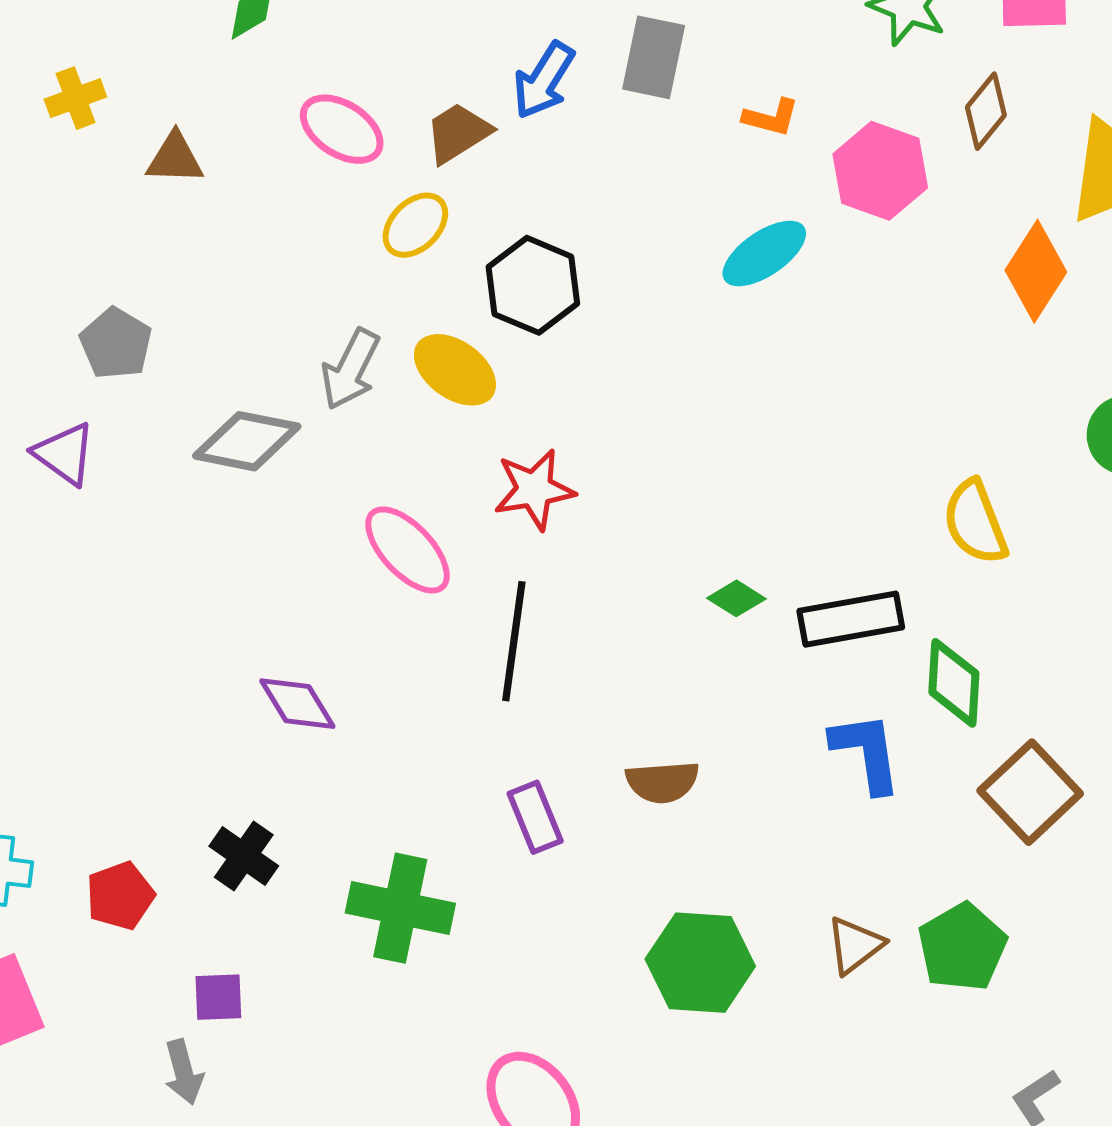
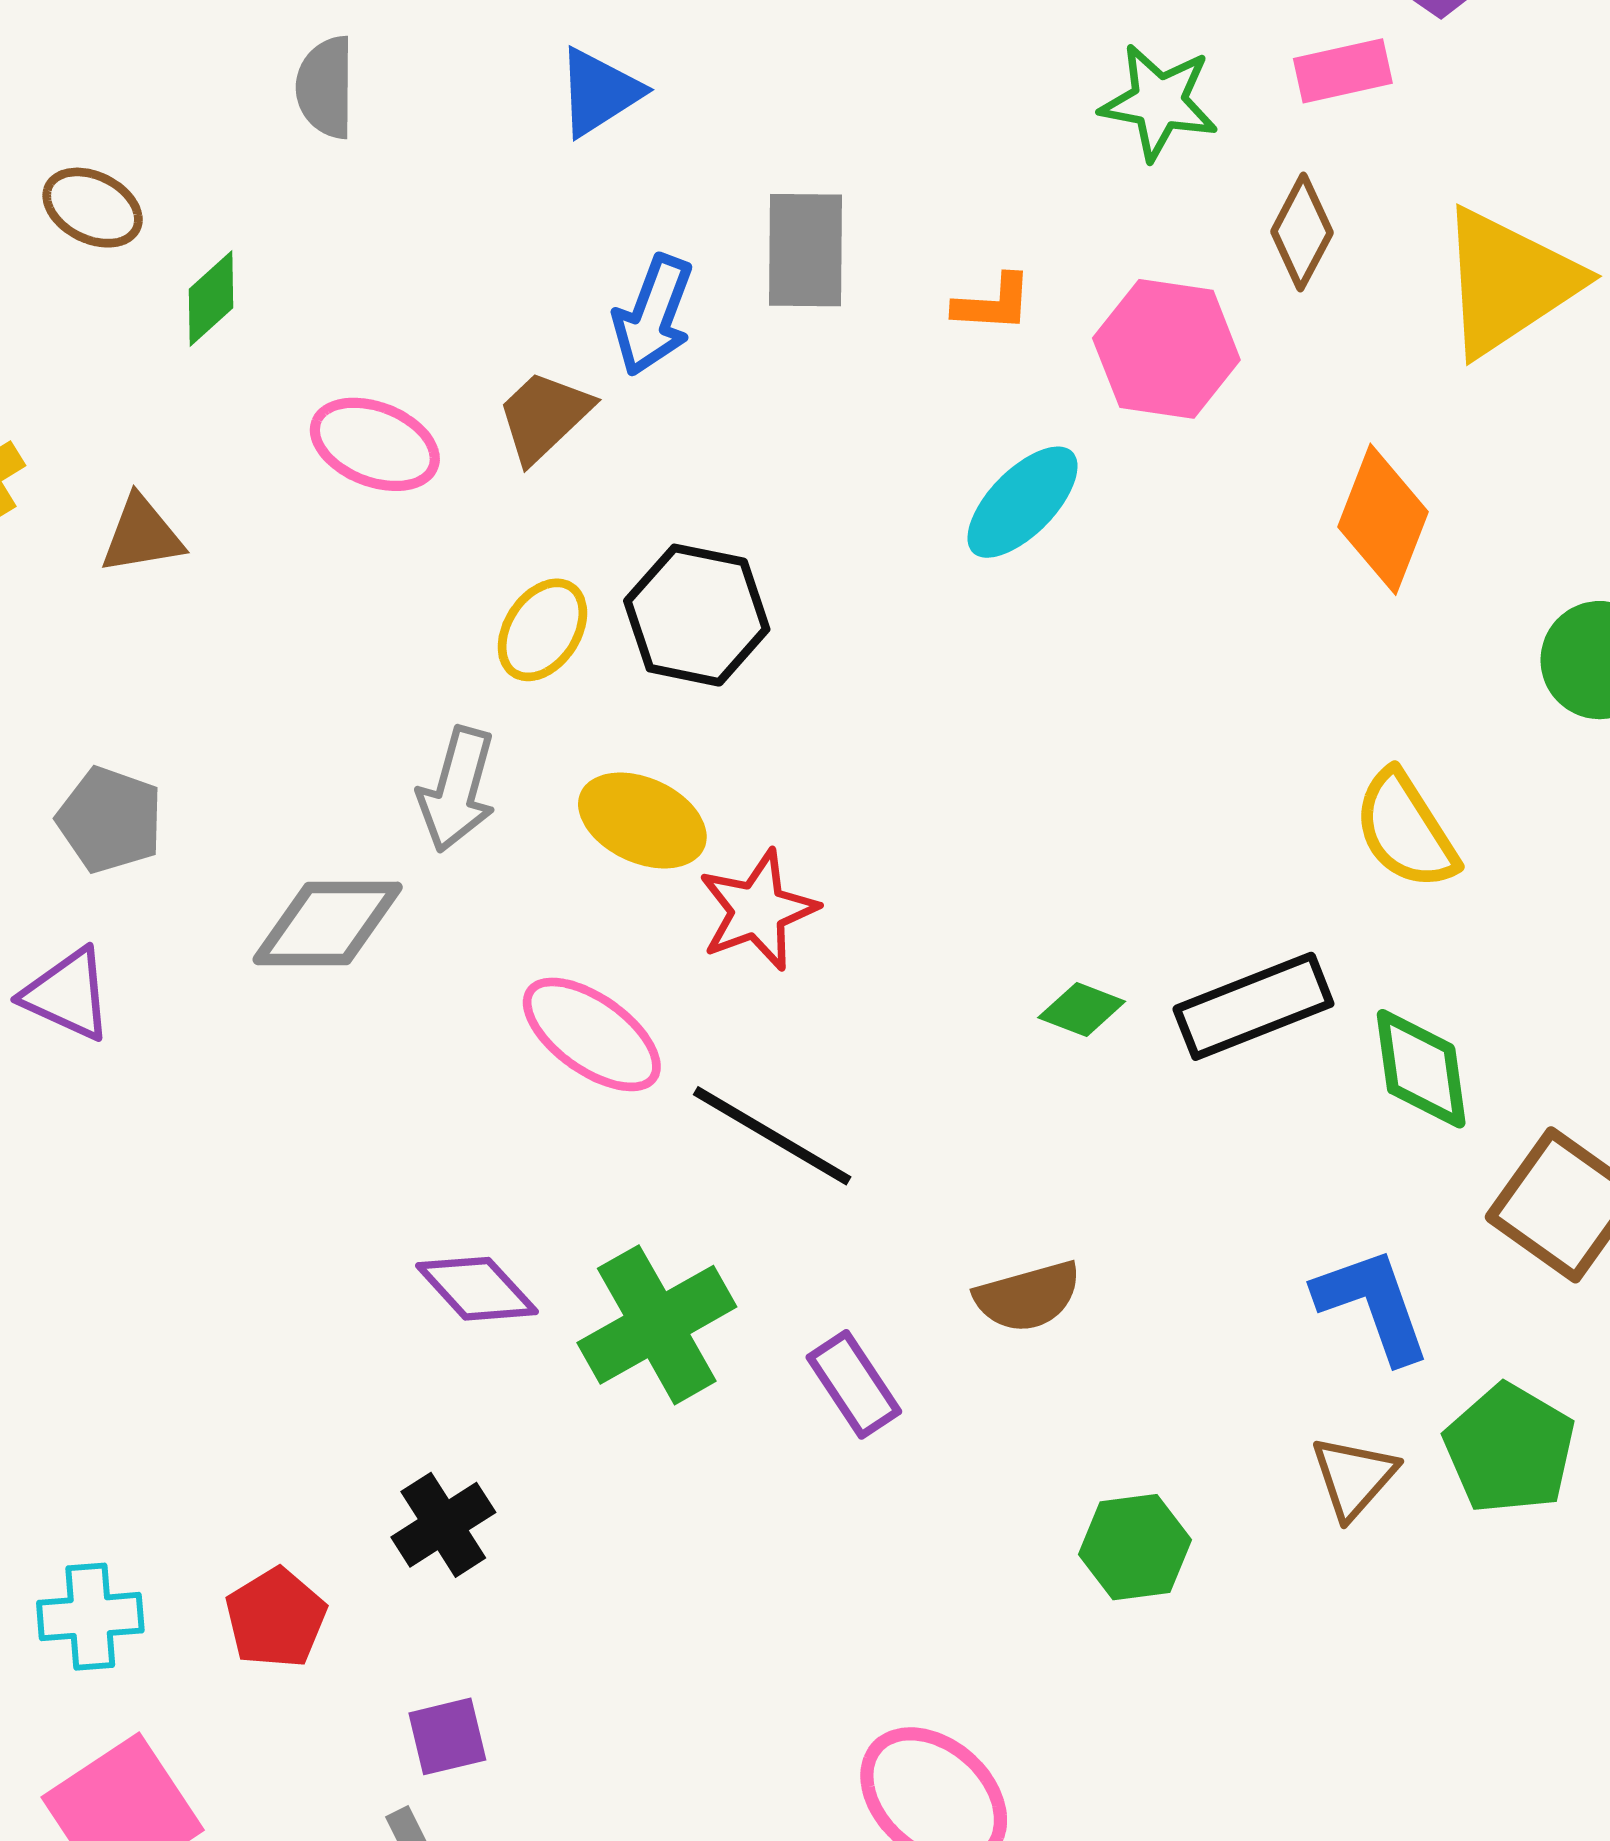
yellow ellipse: (415, 225) -> (542, 630), moved
orange diamond: (1036, 271) -> (1383, 519), moved
yellow ellipse: (455, 370) -> (642, 820), moved
black line: (514, 641) -> (772, 1136), turned -56
blue L-shape: (866, 752) -> (1373, 1305), moved
black cross: (244, 856) -> (443, 1525), turned 34
green cross: (400, 908) -> (657, 1325), moved, turned -30
green hexagon: (700, 963) -> (1135, 1547), size x0.7

